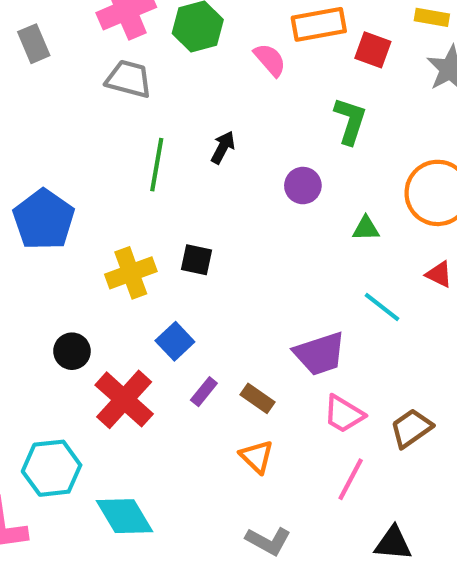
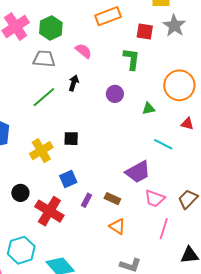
red square: (373, 50) -> (145, 32), moved
pink semicircle: (270, 60) -> (83, 51), moved
gray trapezoid: (129, 79) -> (44, 59), moved
green line: (157, 165) -> (44, 97), turned 50
blue square: (175, 341) -> (68, 179), turned 30

